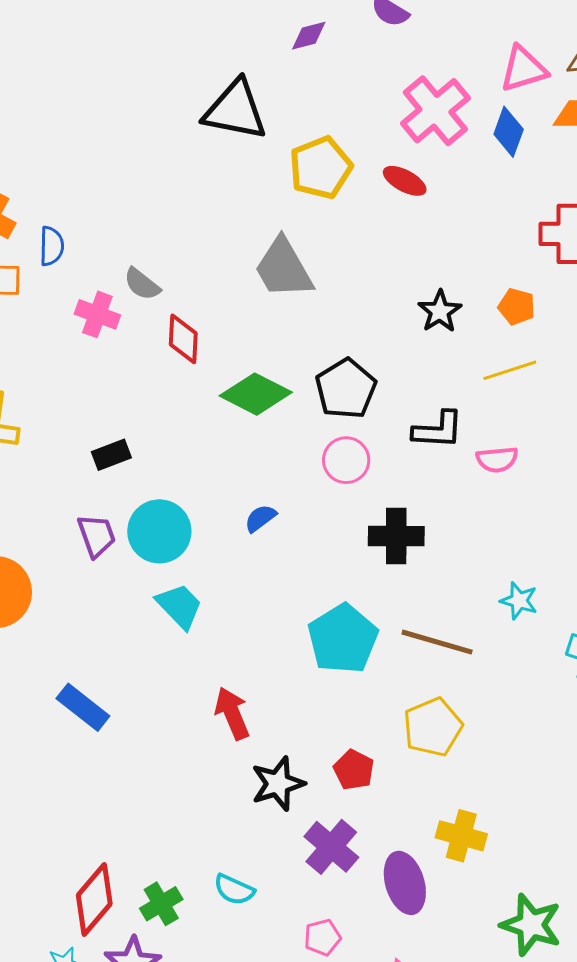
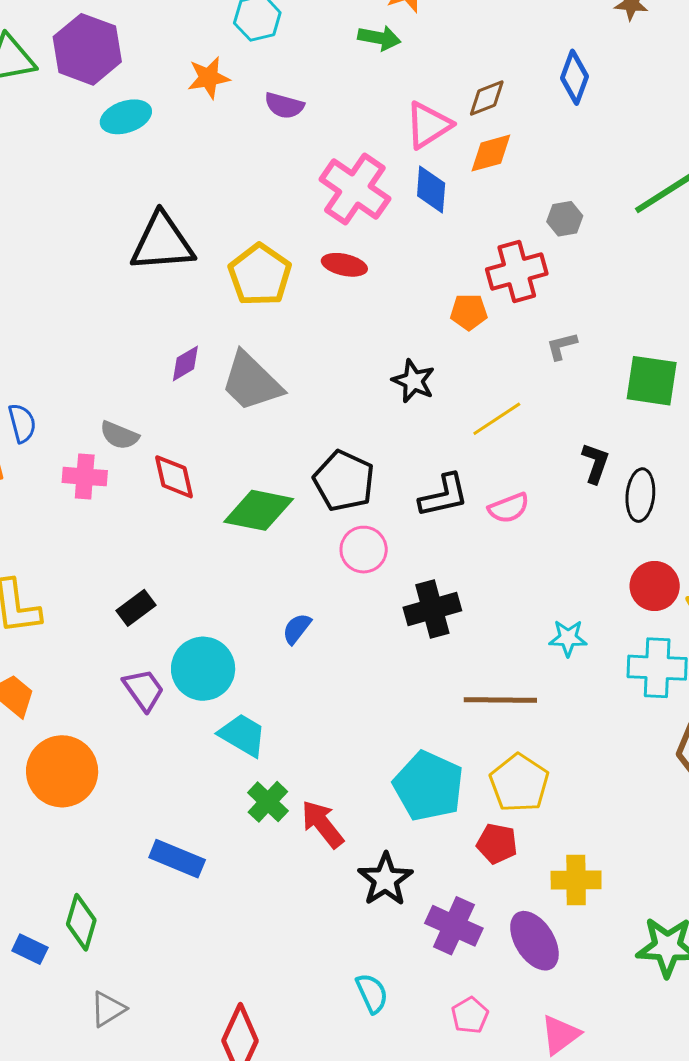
purple diamond: (309, 36) -> (185, 363), moved
orange pentagon: (517, 307) -> (469, 312), moved
cyan pentagon: (343, 639) -> (429, 786), moved
red pentagon: (354, 770) -> (497, 844), moved
cyan semicircle: (234, 890) -> (372, 993), turned -123
green cross: (161, 904) -> (268, 802), moved

